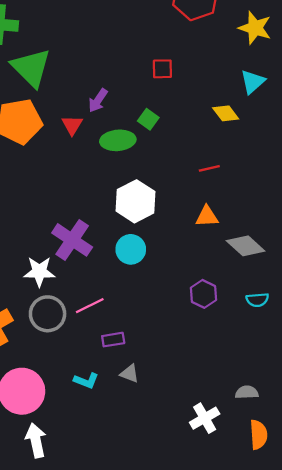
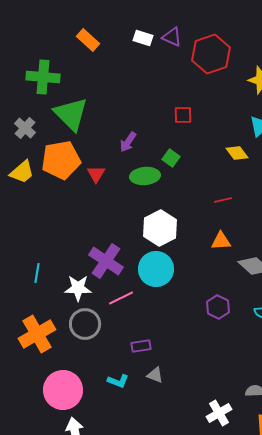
red triangle: (72, 125) -> (96, 174), moved
cyan circle: (131, 249) -> (156, 269), size x1.4
pink line: (90, 306) -> (121, 298), moved

